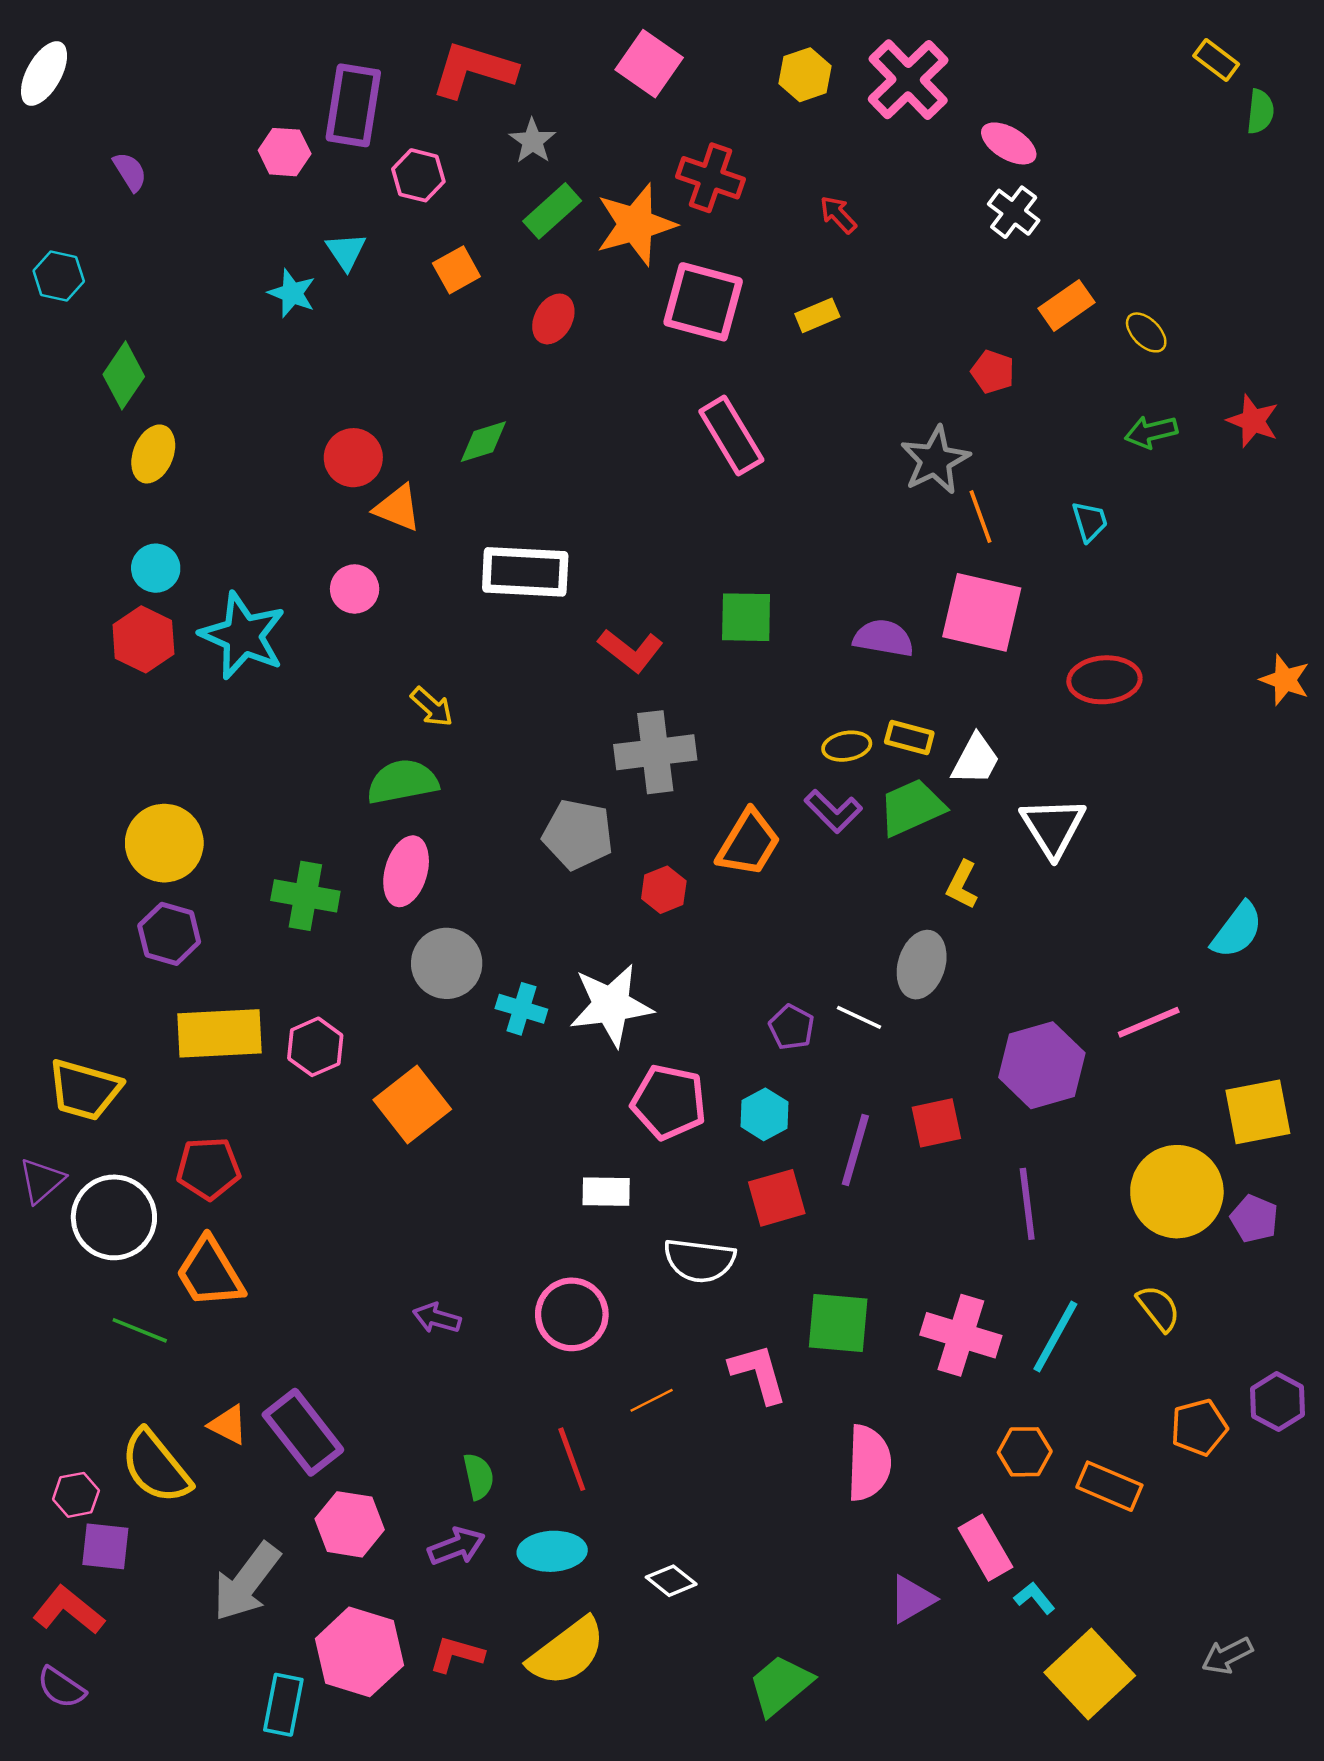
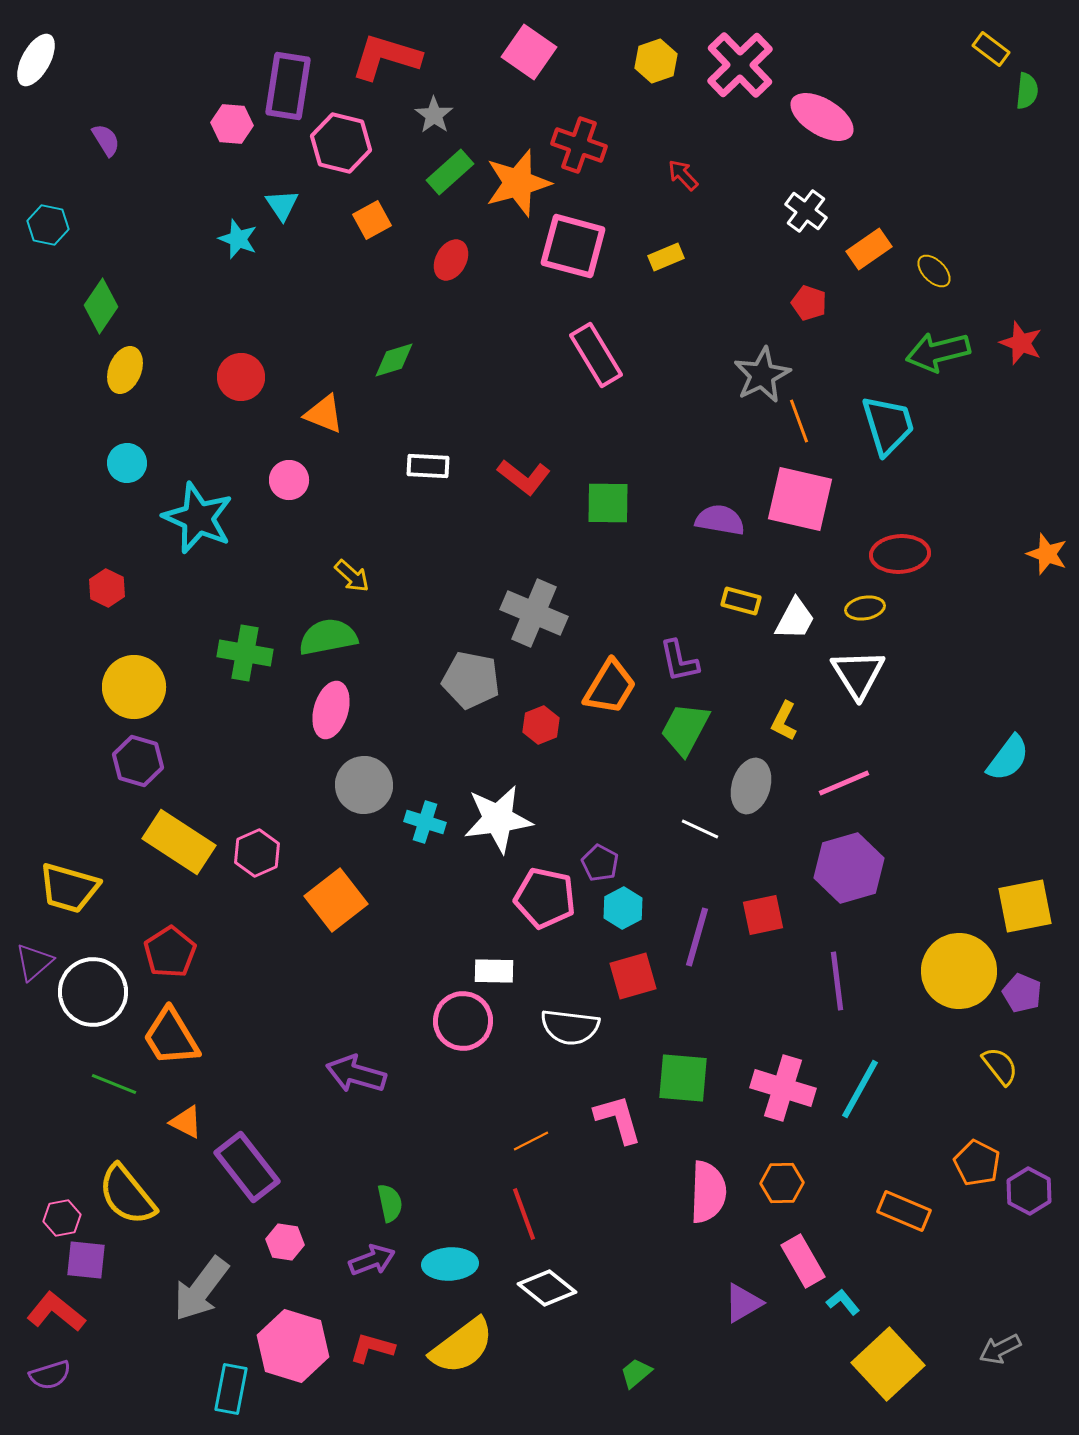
pink ellipse: (1009, 143) -> (822, 117), size x1.4
pink hexagon: (418, 175) -> (341, 143), size x1.4
white cross: (1014, 212) -> (806, 211), moved
green arrow: (1151, 432) -> (938, 352), size x1.5
red circle: (353, 458) -> (241, 377), moved
cyan trapezoid: (1090, 521) -> (888, 425), size x1.8
white rectangle: (525, 572) -> (428, 466), size x0.6
red hexagon: (143, 639) -> (107, 588), moved, size x0.7
red L-shape: (631, 650) -> (524, 477), moved
yellow ellipse: (847, 746) -> (865, 608), moved
gray cross: (655, 752) -> (534, 613), turned 30
green trapezoid: (912, 807) -> (685, 729), moved, turned -38
purple L-shape: (833, 811) -> (679, 661), turned 33
green cross: (305, 896) -> (245, 653), moved
pink line: (1149, 1022) -> (844, 783), moved
purple pentagon: (791, 1027) -> (600, 863), moved
yellow rectangle: (220, 1033) -> (179, 842), turned 36
red pentagon: (208, 1168) -> (170, 952), turned -30
yellow semicircle: (1158, 1308) -> (1000, 1066), moved
pink circle: (572, 1314) -> (463, 1021), moved
purple arrow: (437, 1318) -> (356, 1074), size x1.5
purple hexagon: (1278, 1402) -> (1029, 1191), moved
orange triangle: (228, 1425) -> (186, 1122), moved
orange pentagon: (1199, 1427) -> (977, 1163), turned -30
orange hexagon: (1025, 1452) -> (782, 1183), moved
red line: (572, 1459) -> (524, 1214), moved
pink hexagon: (350, 1524) -> (285, 1242), size x0.7
white diamond: (671, 1581) -> (547, 1288), size x1.4
green trapezoid: (780, 1685) -> (636, 1373), size x0.6
purple semicircle: (61, 1688) -> (50, 1375), turned -51

